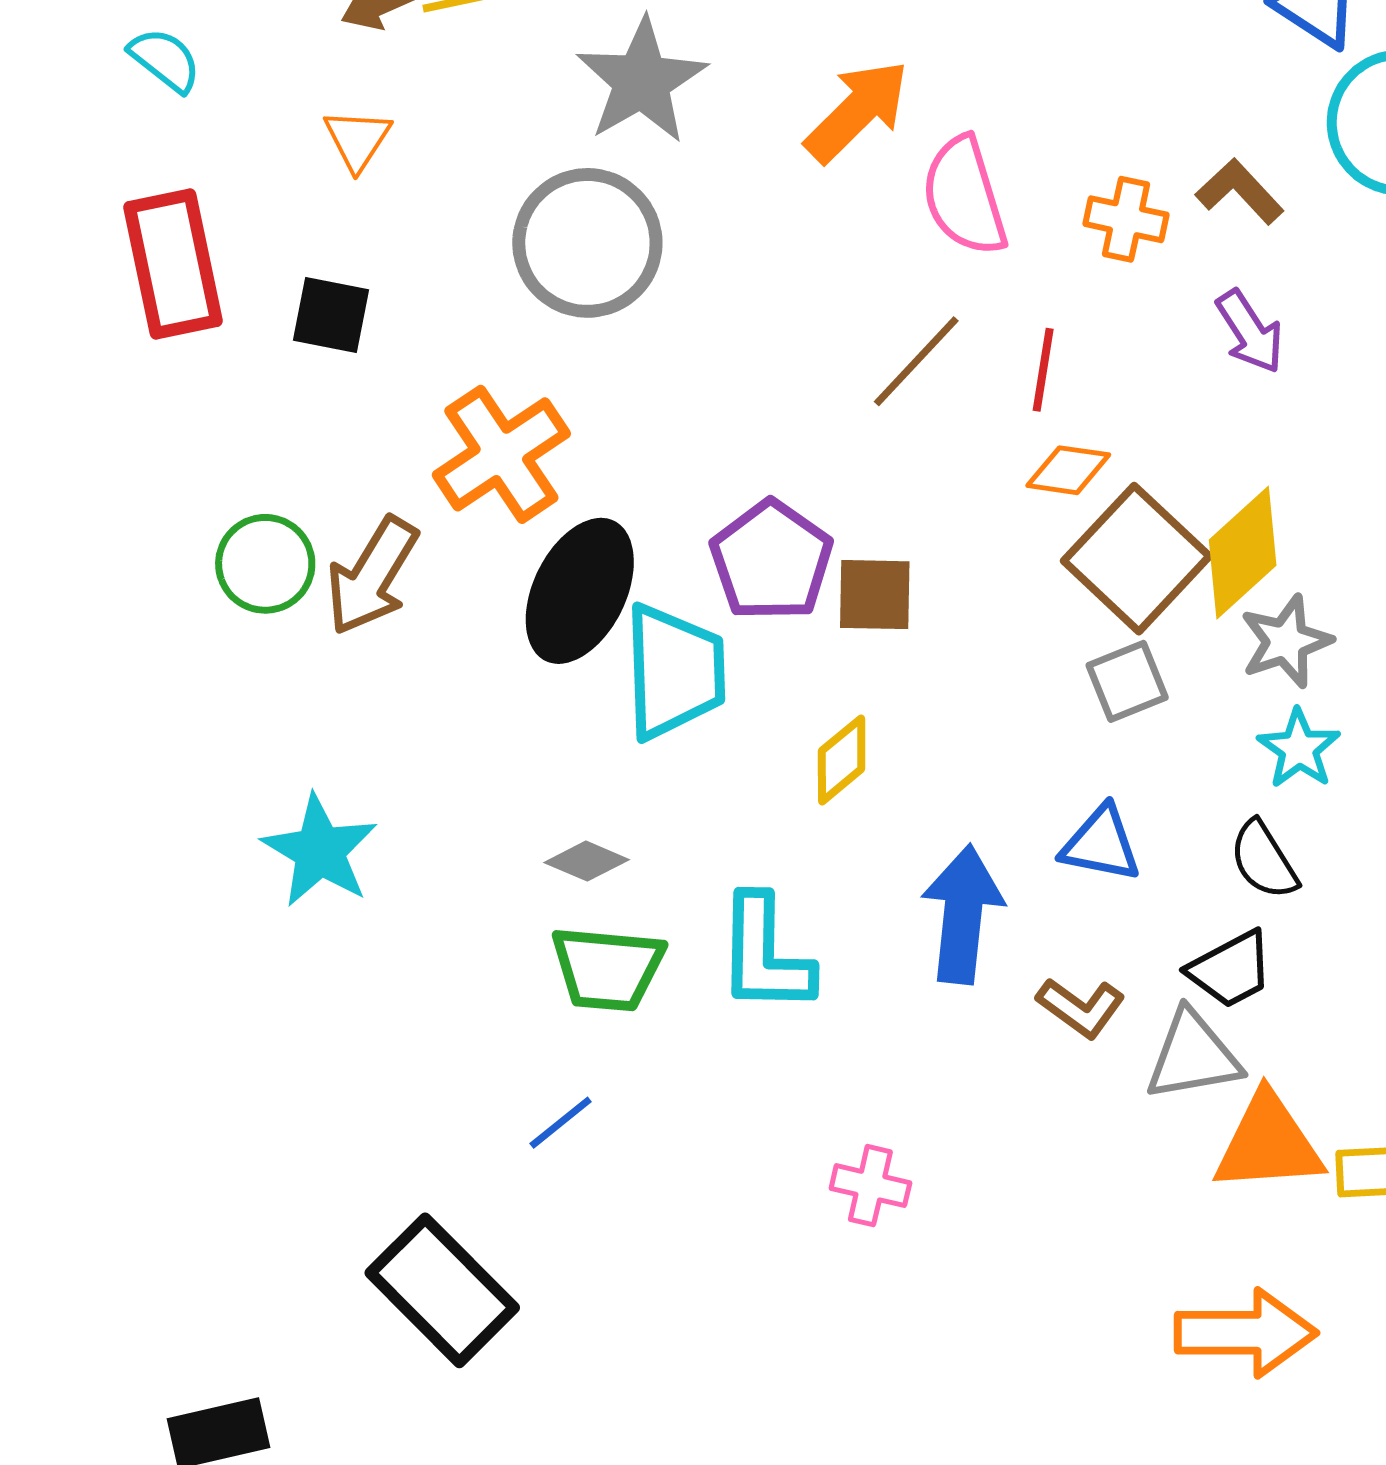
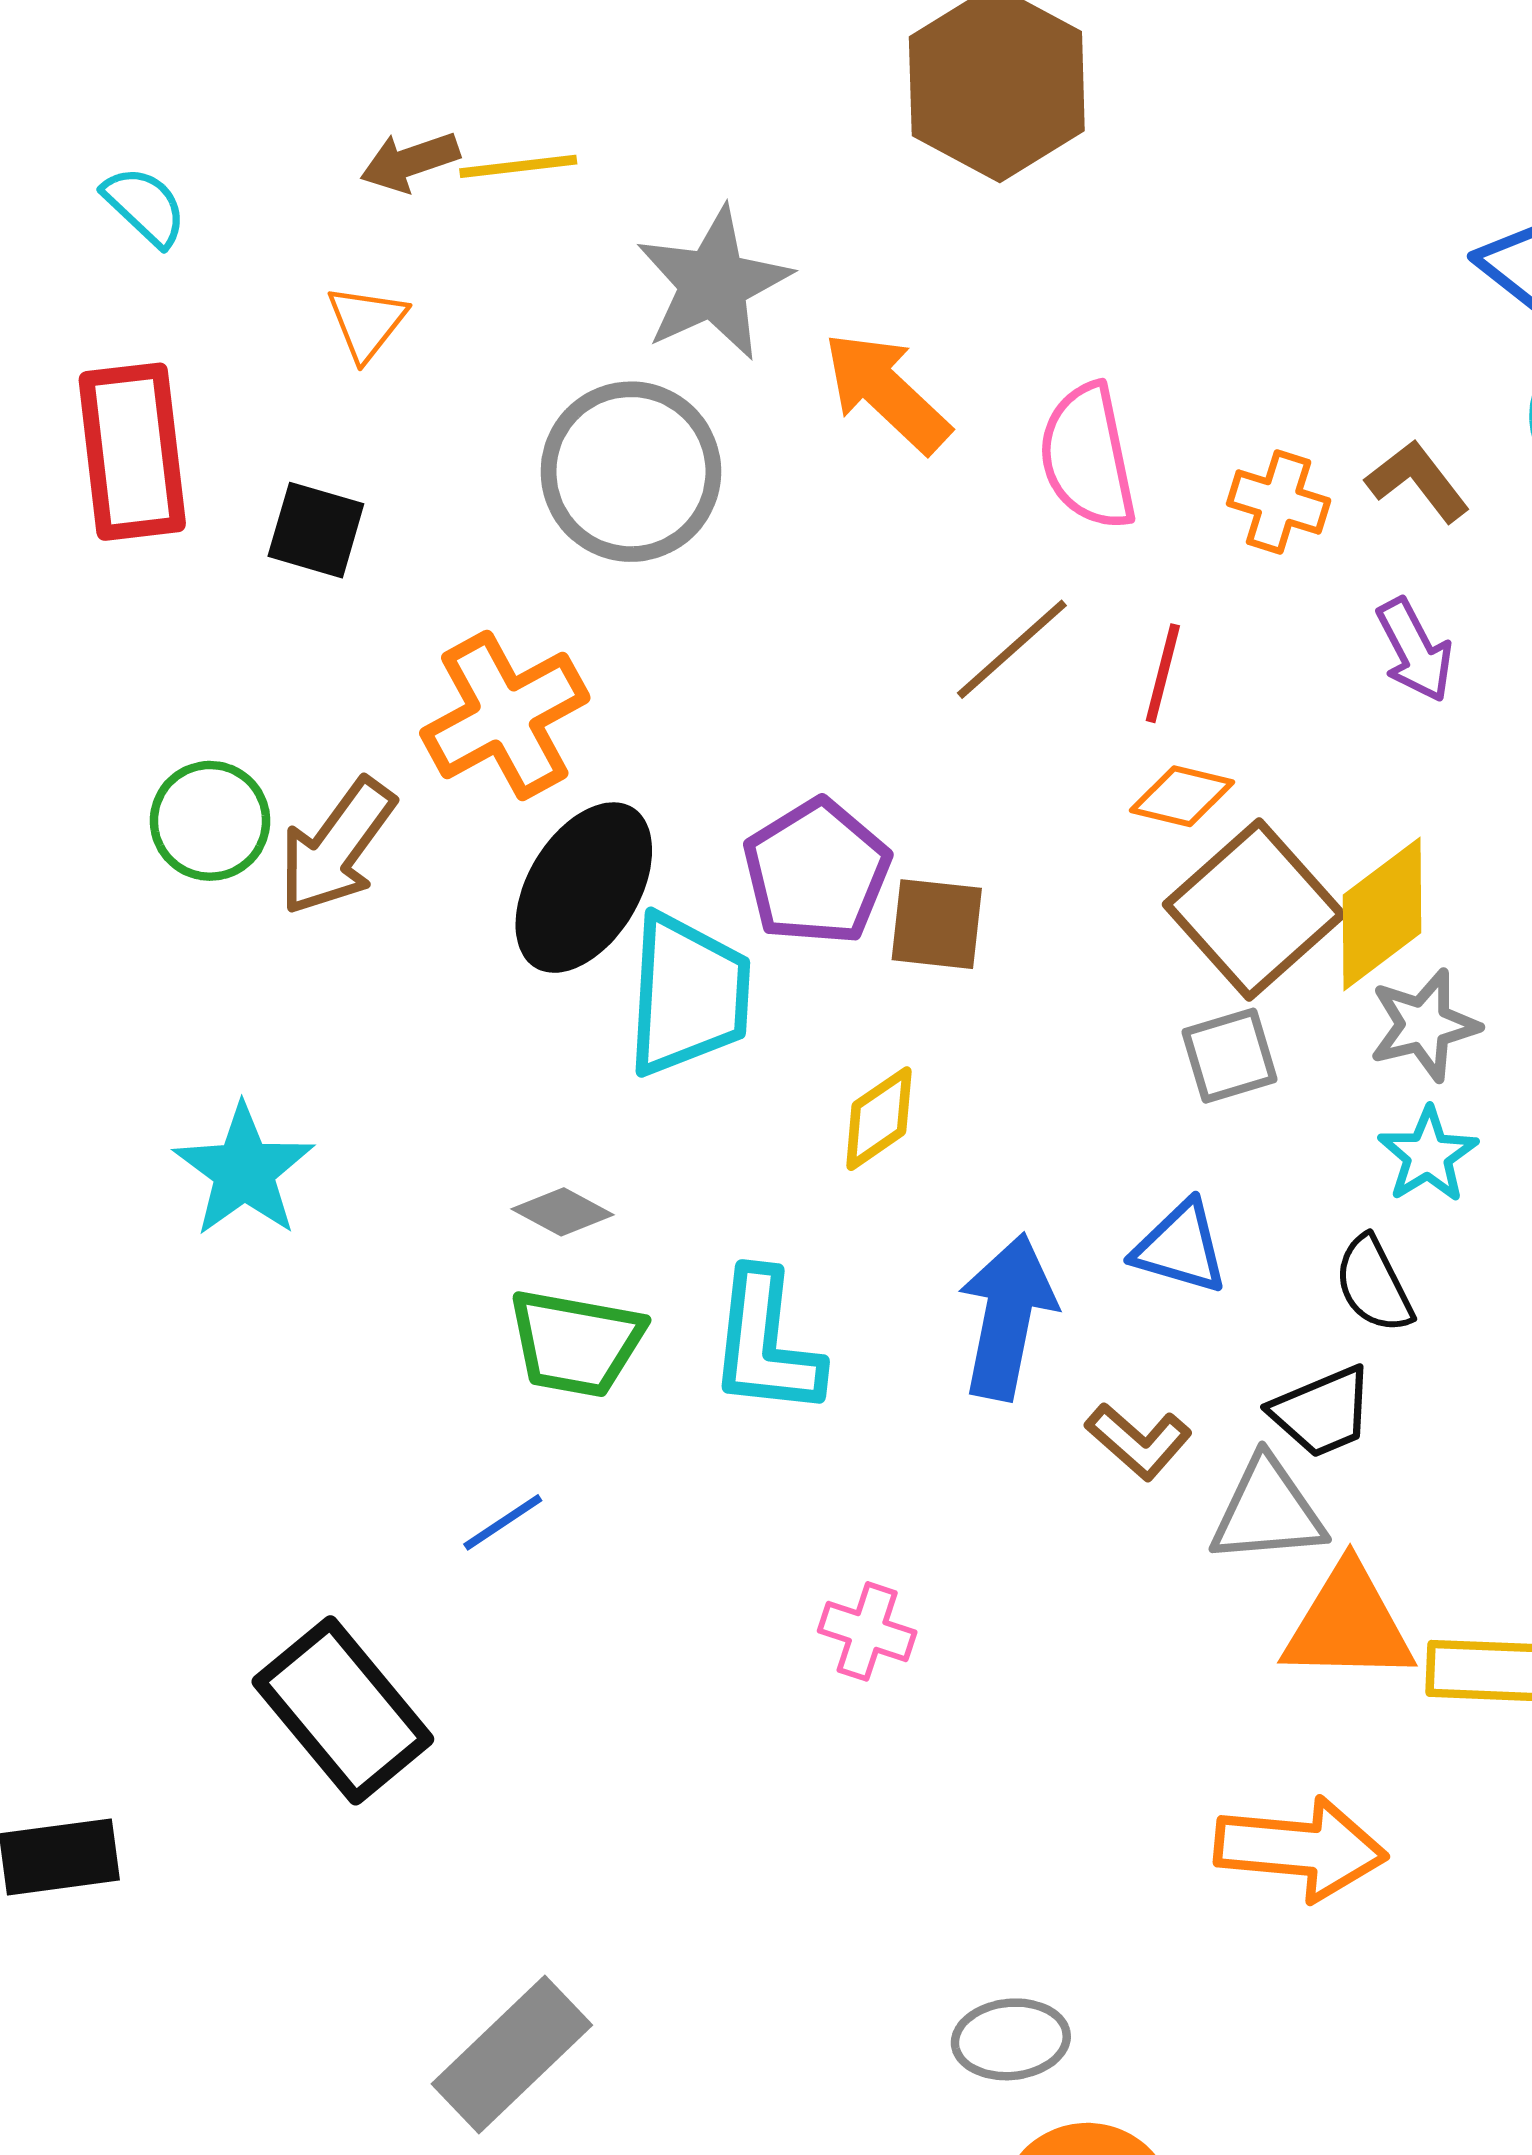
orange arrow: (857, 111) -> (887, 392), moved, turned -97

